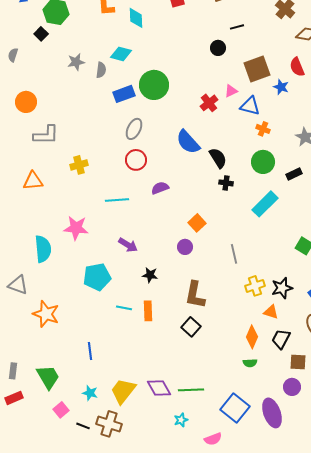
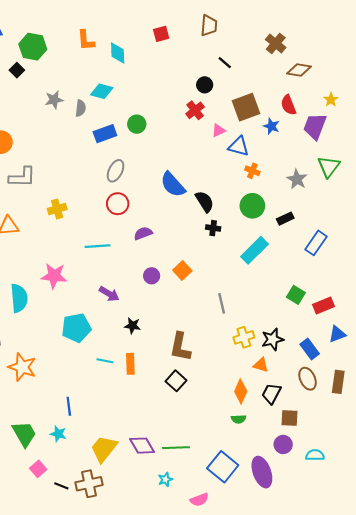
black line: (237, 27) -> (225, 63), turned 56
green circle: (154, 85) -> (137, 124), size x0.6
red cross: (209, 103) -> (195, 110), moved
purple circle: (185, 247) -> (152, 276), moved
cyan star: (90, 393) -> (58, 434), moved
brown cross: (109, 424) -> (89, 484), turned -30

